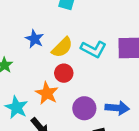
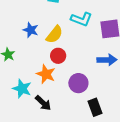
cyan L-shape: (93, 49) -> (81, 19), moved
blue arrow: (117, 108) -> (107, 60), moved

